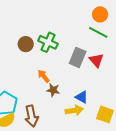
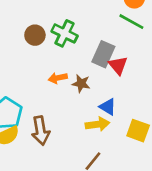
red triangle: (96, 60) -> (118, 65), moved
orange arrow: (44, 76) -> (58, 78), turned -64
brown star: (53, 90) -> (81, 84), moved

